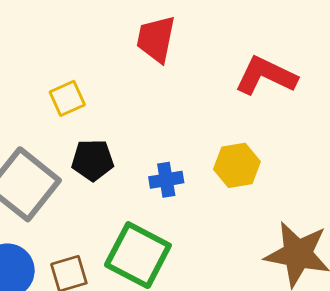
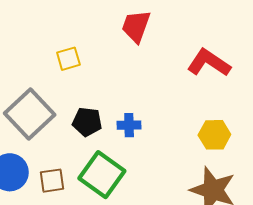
black pentagon: (93, 160) -> (87, 122), moved
yellow hexagon: (237, 165) -> (214, 135), moved

